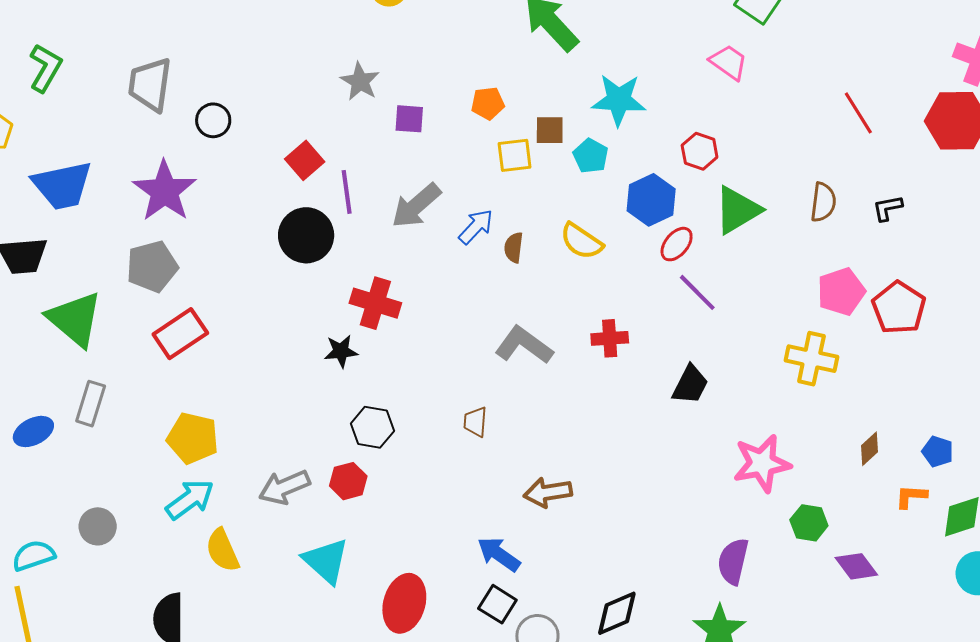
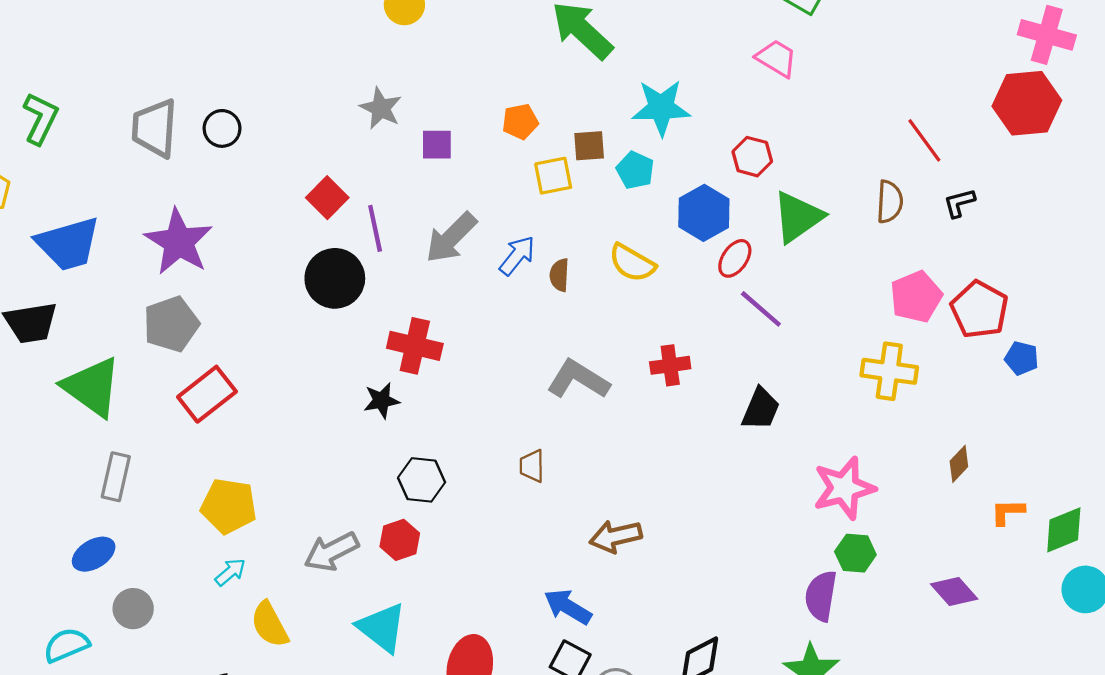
red line: (858, 113) -> (924, 140), moved
black circle: (213, 120) -> (222, 128), moved
blue ellipse: (33, 431) -> (94, 554), moved
blue pentagon: (938, 452) -> (1022, 358), moved
cyan arrow: (190, 499) -> (230, 572), size x0.6
green hexagon: (809, 523) -> (855, 553), moved

